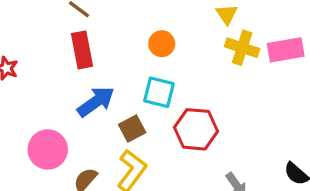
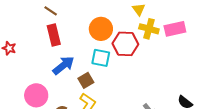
orange circle: (162, 44) -> (101, 29), size x1.5
red hexagon: (196, 129) -> (125, 44), moved

